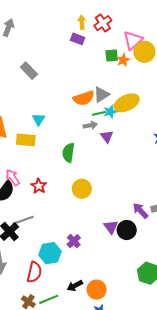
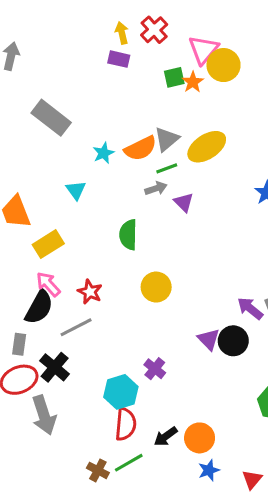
gray rectangle: (29, 71) -> (51, 118), size x1.4
cyan star: (110, 112) -> (104, 153), moved
yellow rectangle: (26, 140) -> (48, 244), moved, turned -30
gray line: (23, 220) -> (76, 327), moved
red semicircle: (34, 272) -> (126, 424), moved

